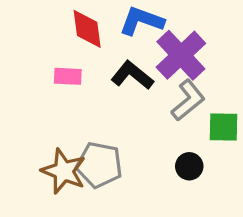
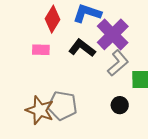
red diamond: (87, 29) -> (53, 19), turned 40

